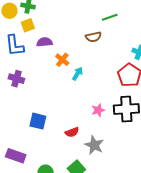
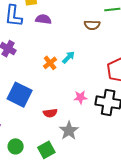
orange cross: (62, 60) -> (50, 63), moved
blue square: (38, 121) -> (20, 95), size x1.4

